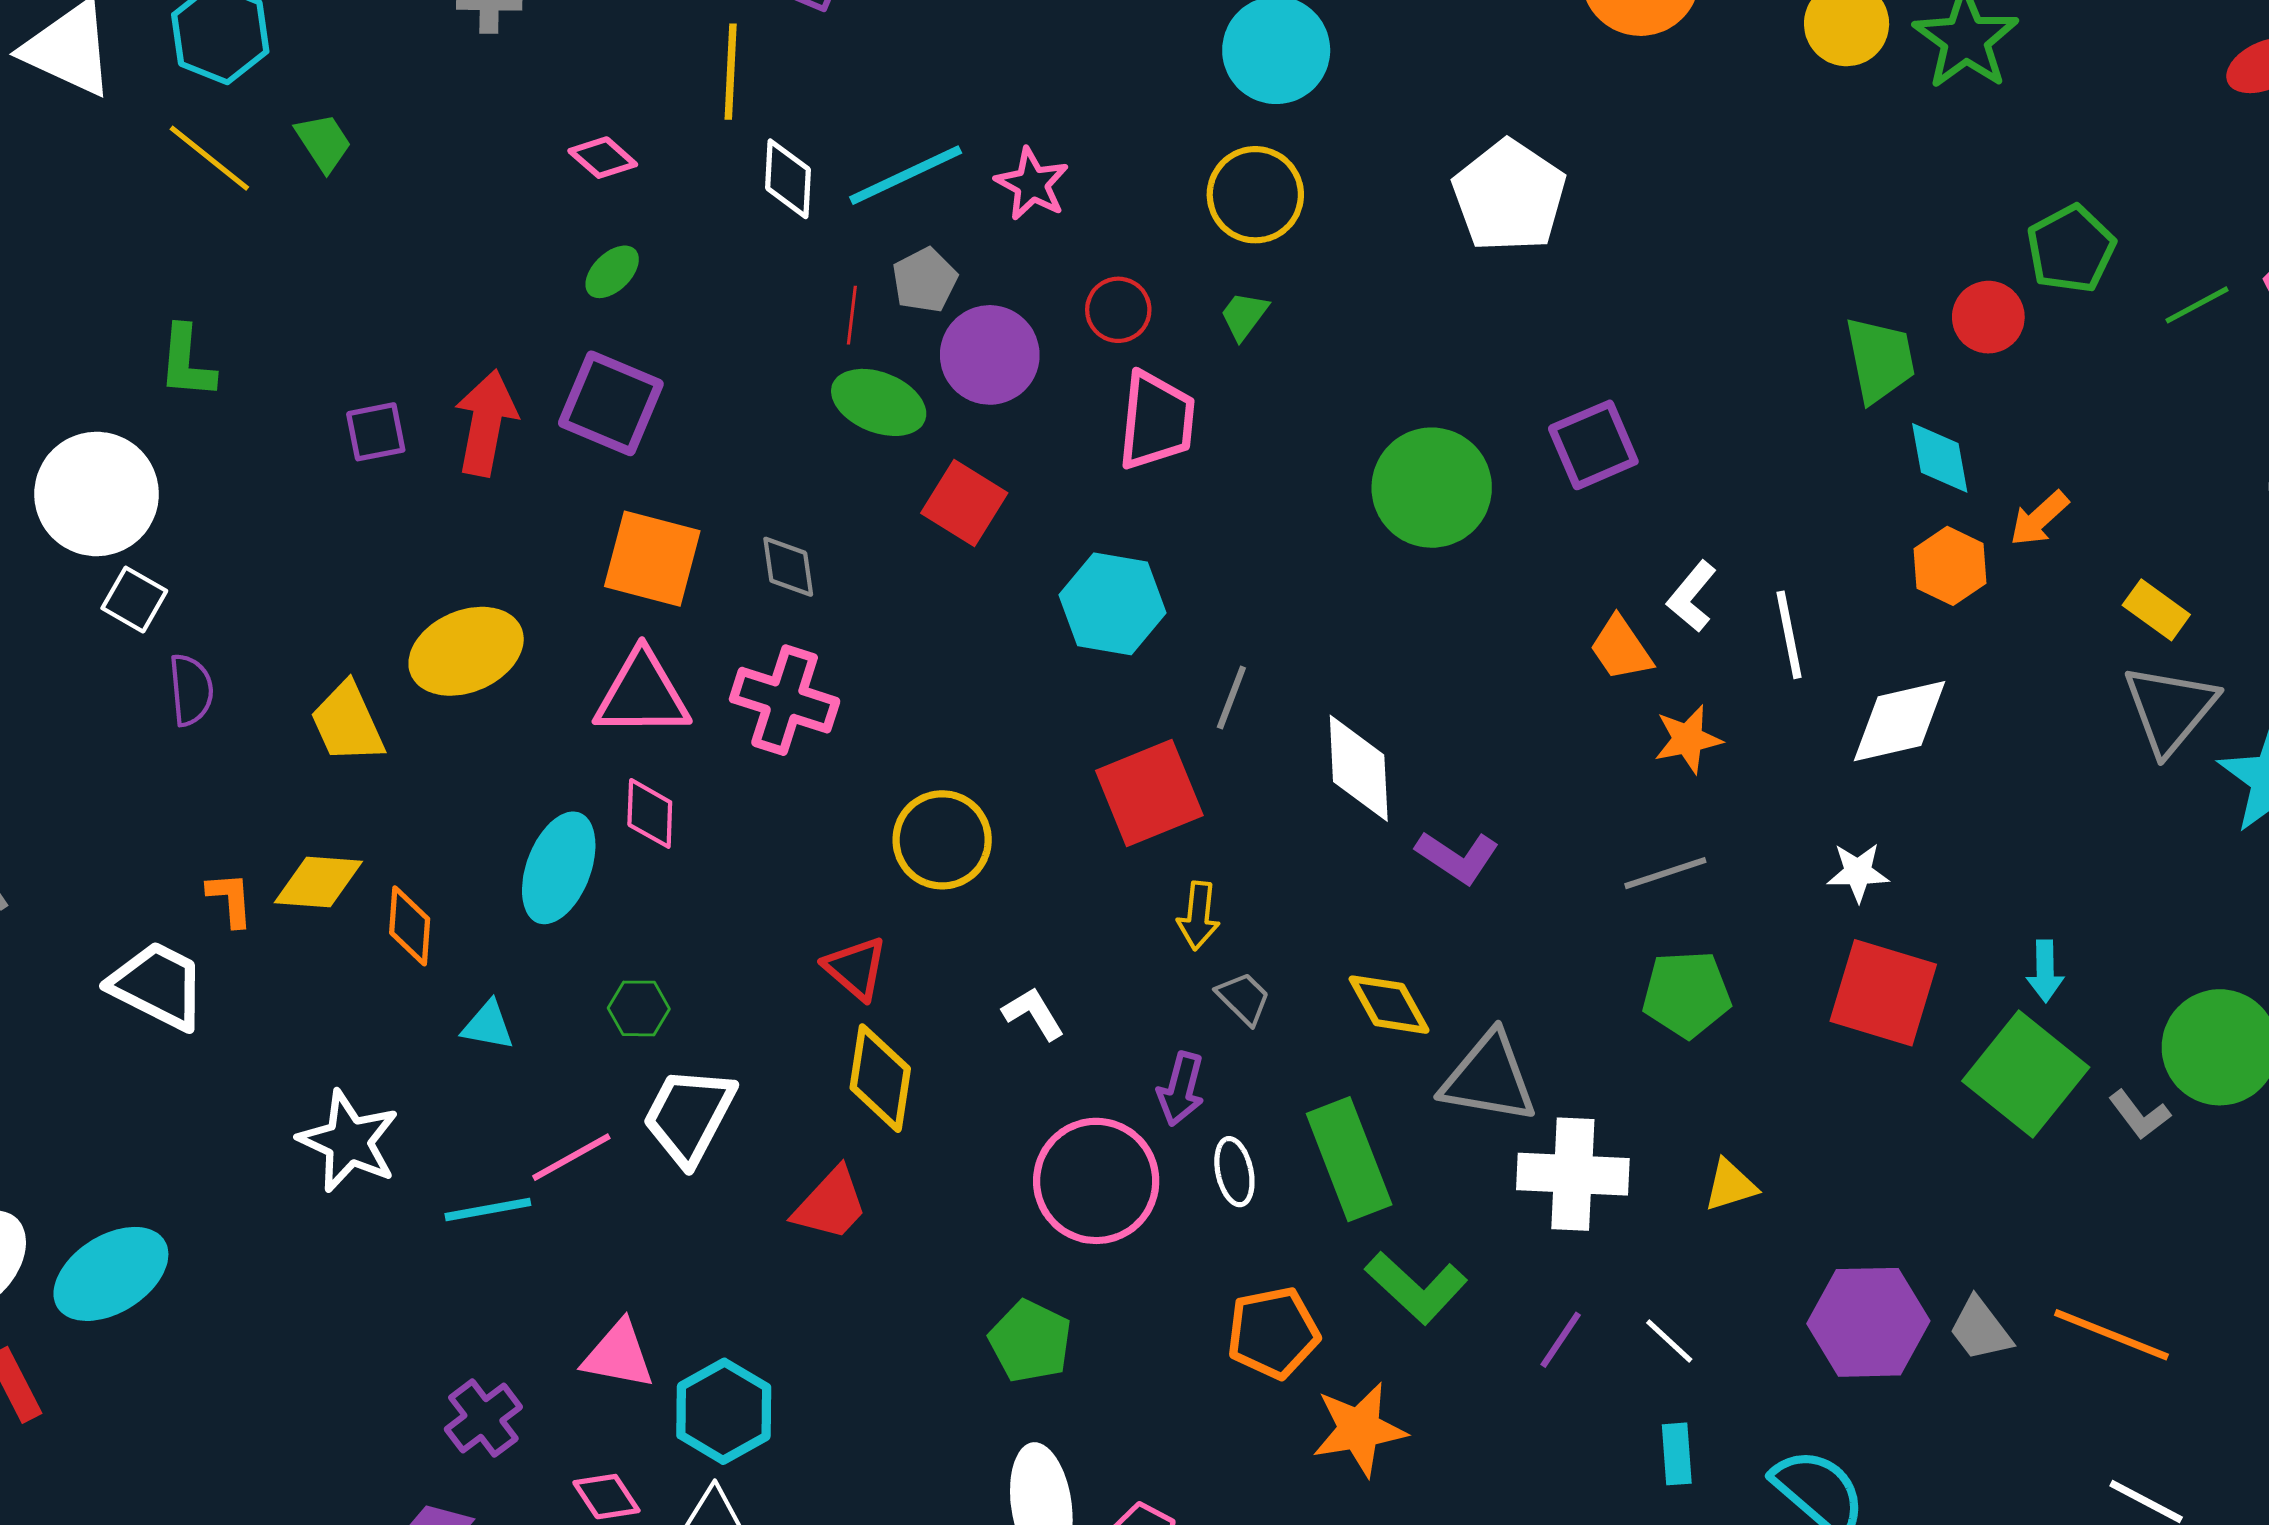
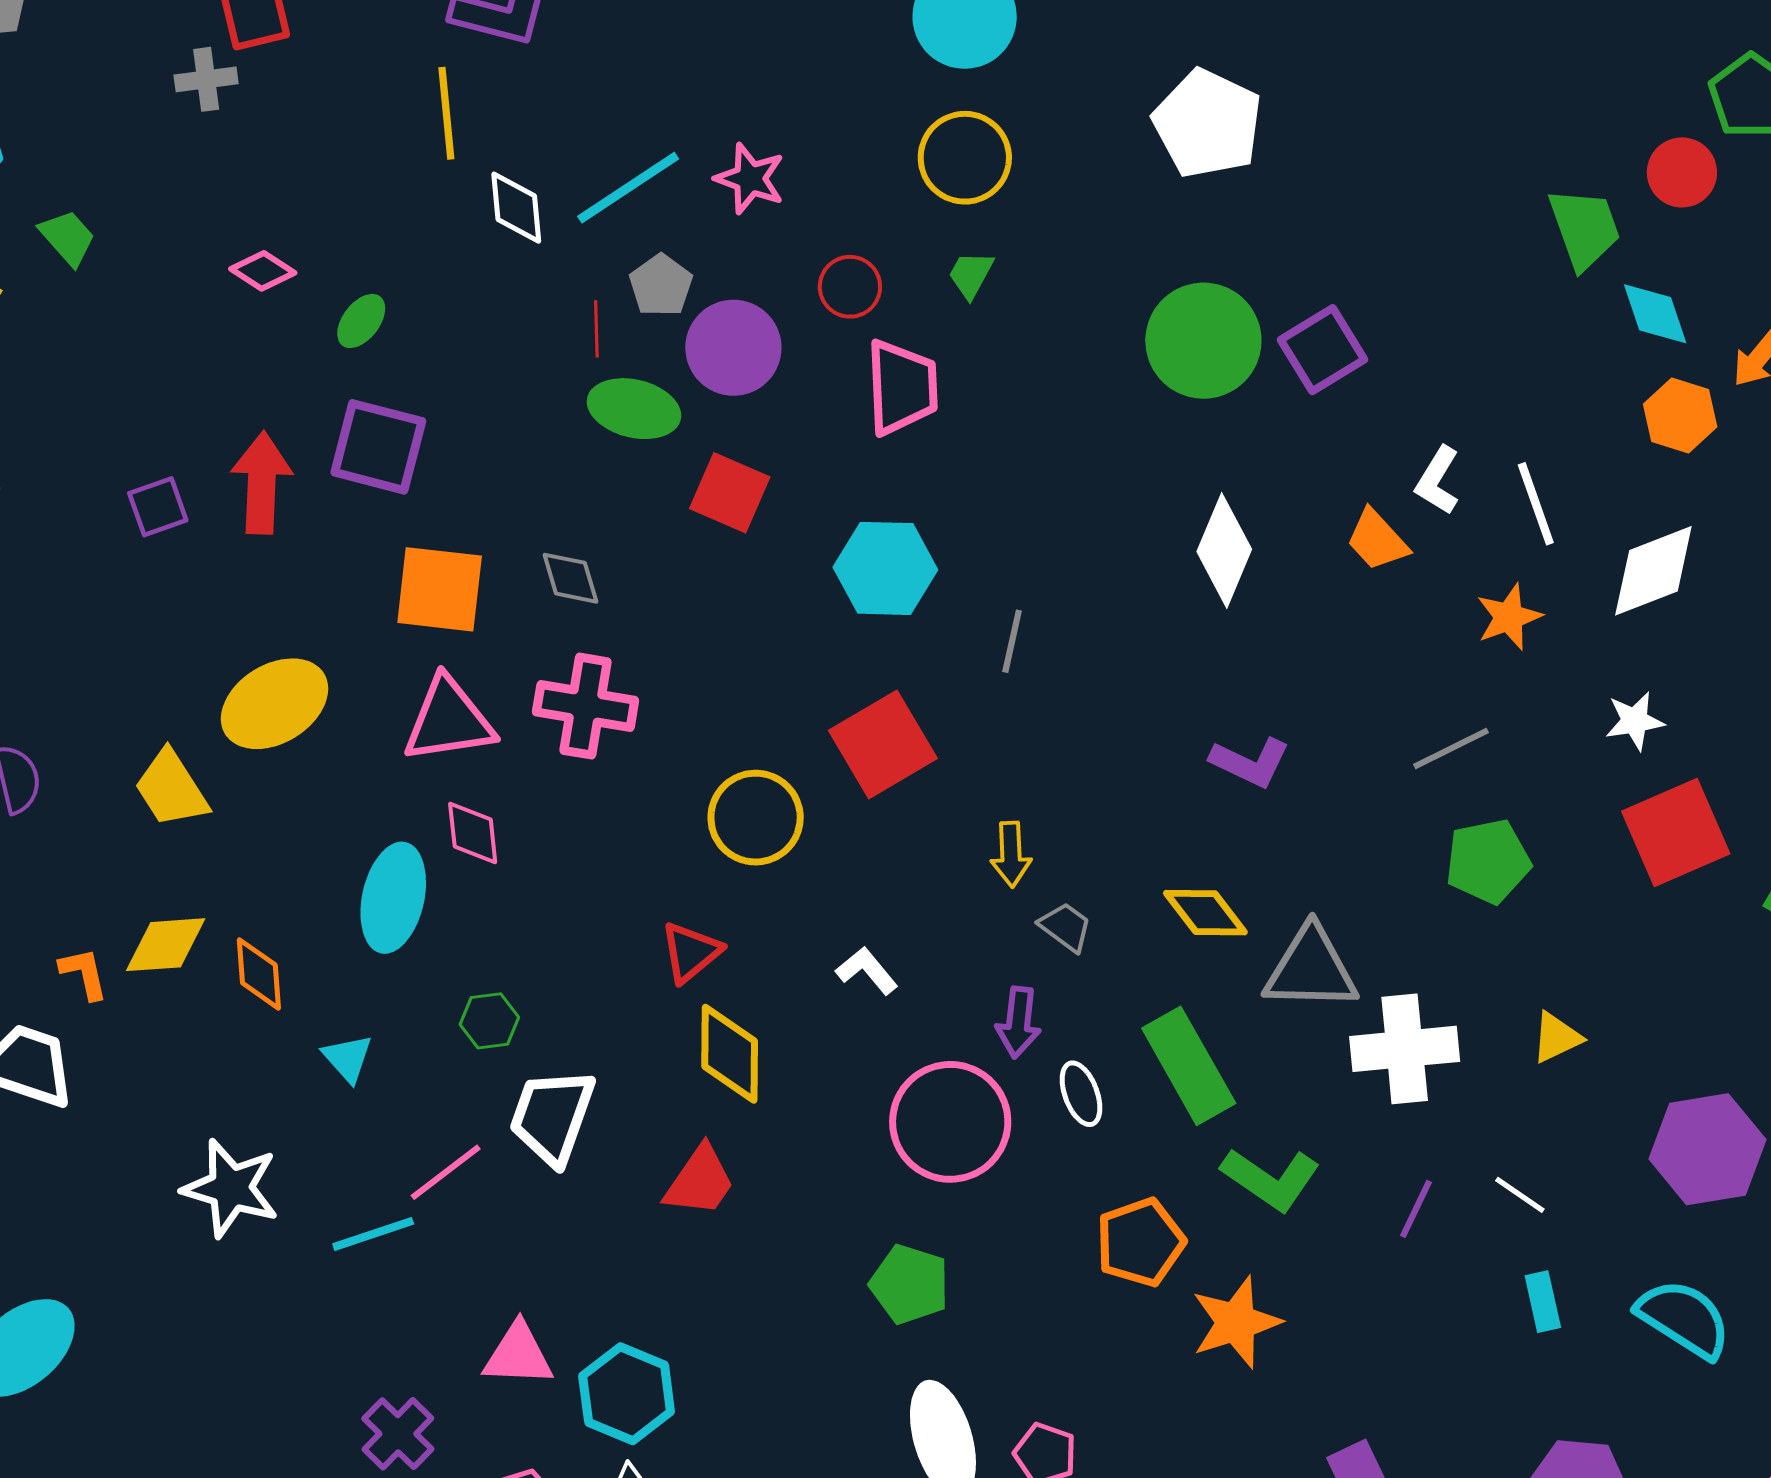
pink diamond: (603, 158) -> (263, 271), moved
green circle: (1432, 488) -> (1203, 341), moved
orange star: (1688, 739) -> (1509, 617), moved
white diamond: (1359, 768) -> (1224, 550), moved, turned 34
red square: (1149, 793) -> (883, 744), moved
red triangle: (856, 968) -> (691, 952), turned 48
red square: (1883, 993) -> (1676, 833), turned -32
cyan triangle: (488, 1025) -> (348, 1058), turned 46

